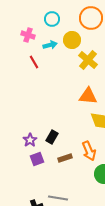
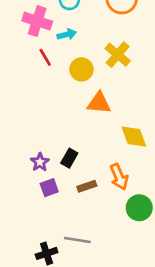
pink cross: (28, 35) -> (37, 21), size x1.5
yellow circle: (72, 40) -> (81, 69), moved
orange triangle: (88, 96) -> (99, 103), moved

